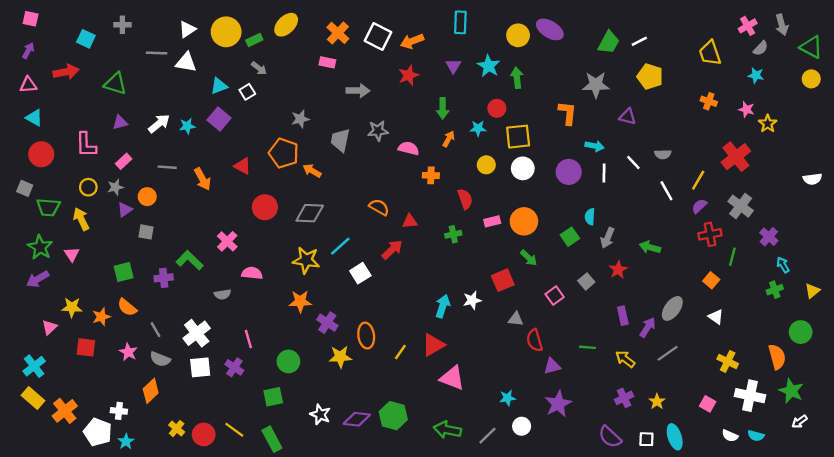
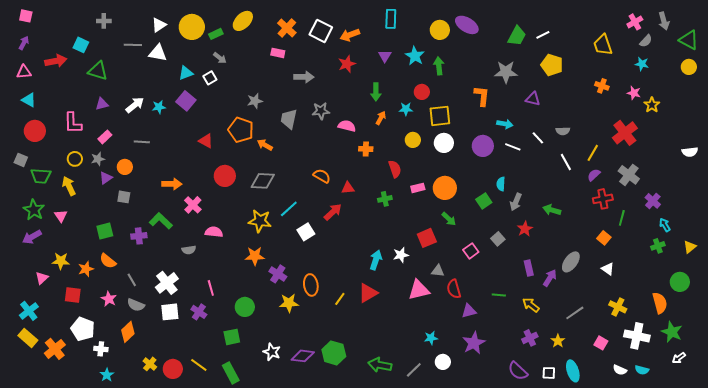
cyan square: (86, 39) -> (81, 45), moved
white line: (604, 173) -> (513, 147), turned -70
orange arrow: (203, 179) -> (172, 184), moved, turned -60
gray line: (668, 353) -> (575, 313), moved
pink triangle: (452, 378) -> (419, 290), moved, turned -35
white pentagon: (98, 432) -> (83, 329), moved

